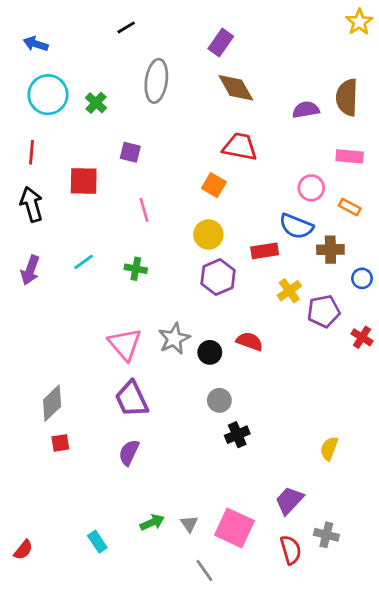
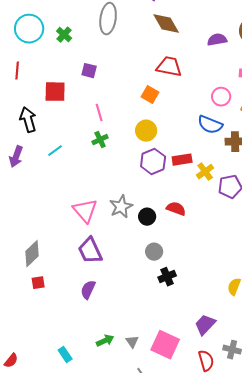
black arrow: (32, 204) -> (28, 120), moved
red rectangle: (265, 251) -> (182, 160), moved
green cross: (136, 269) -> (100, 140), moved, turned -35

